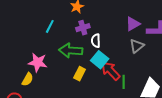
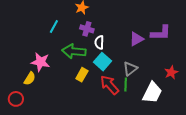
purple triangle: (133, 24) -> (136, 39), moved
purple cross: (83, 28) -> (87, 29), turned 32
gray triangle: (137, 46) -> (130, 69), moved
red arrow: (111, 71) -> (110, 85), moved

